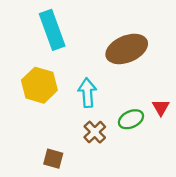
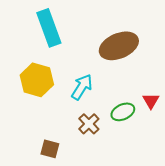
cyan arrow: (87, 93) -> (82, 87), turned 36

